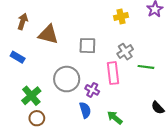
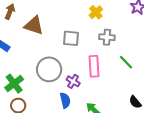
yellow cross: (121, 16) -> (96, 12), moved, turned -32
gray cross: (125, 52) -> (107, 37), moved, turned 35
green line: (146, 67) -> (126, 62), turned 35

